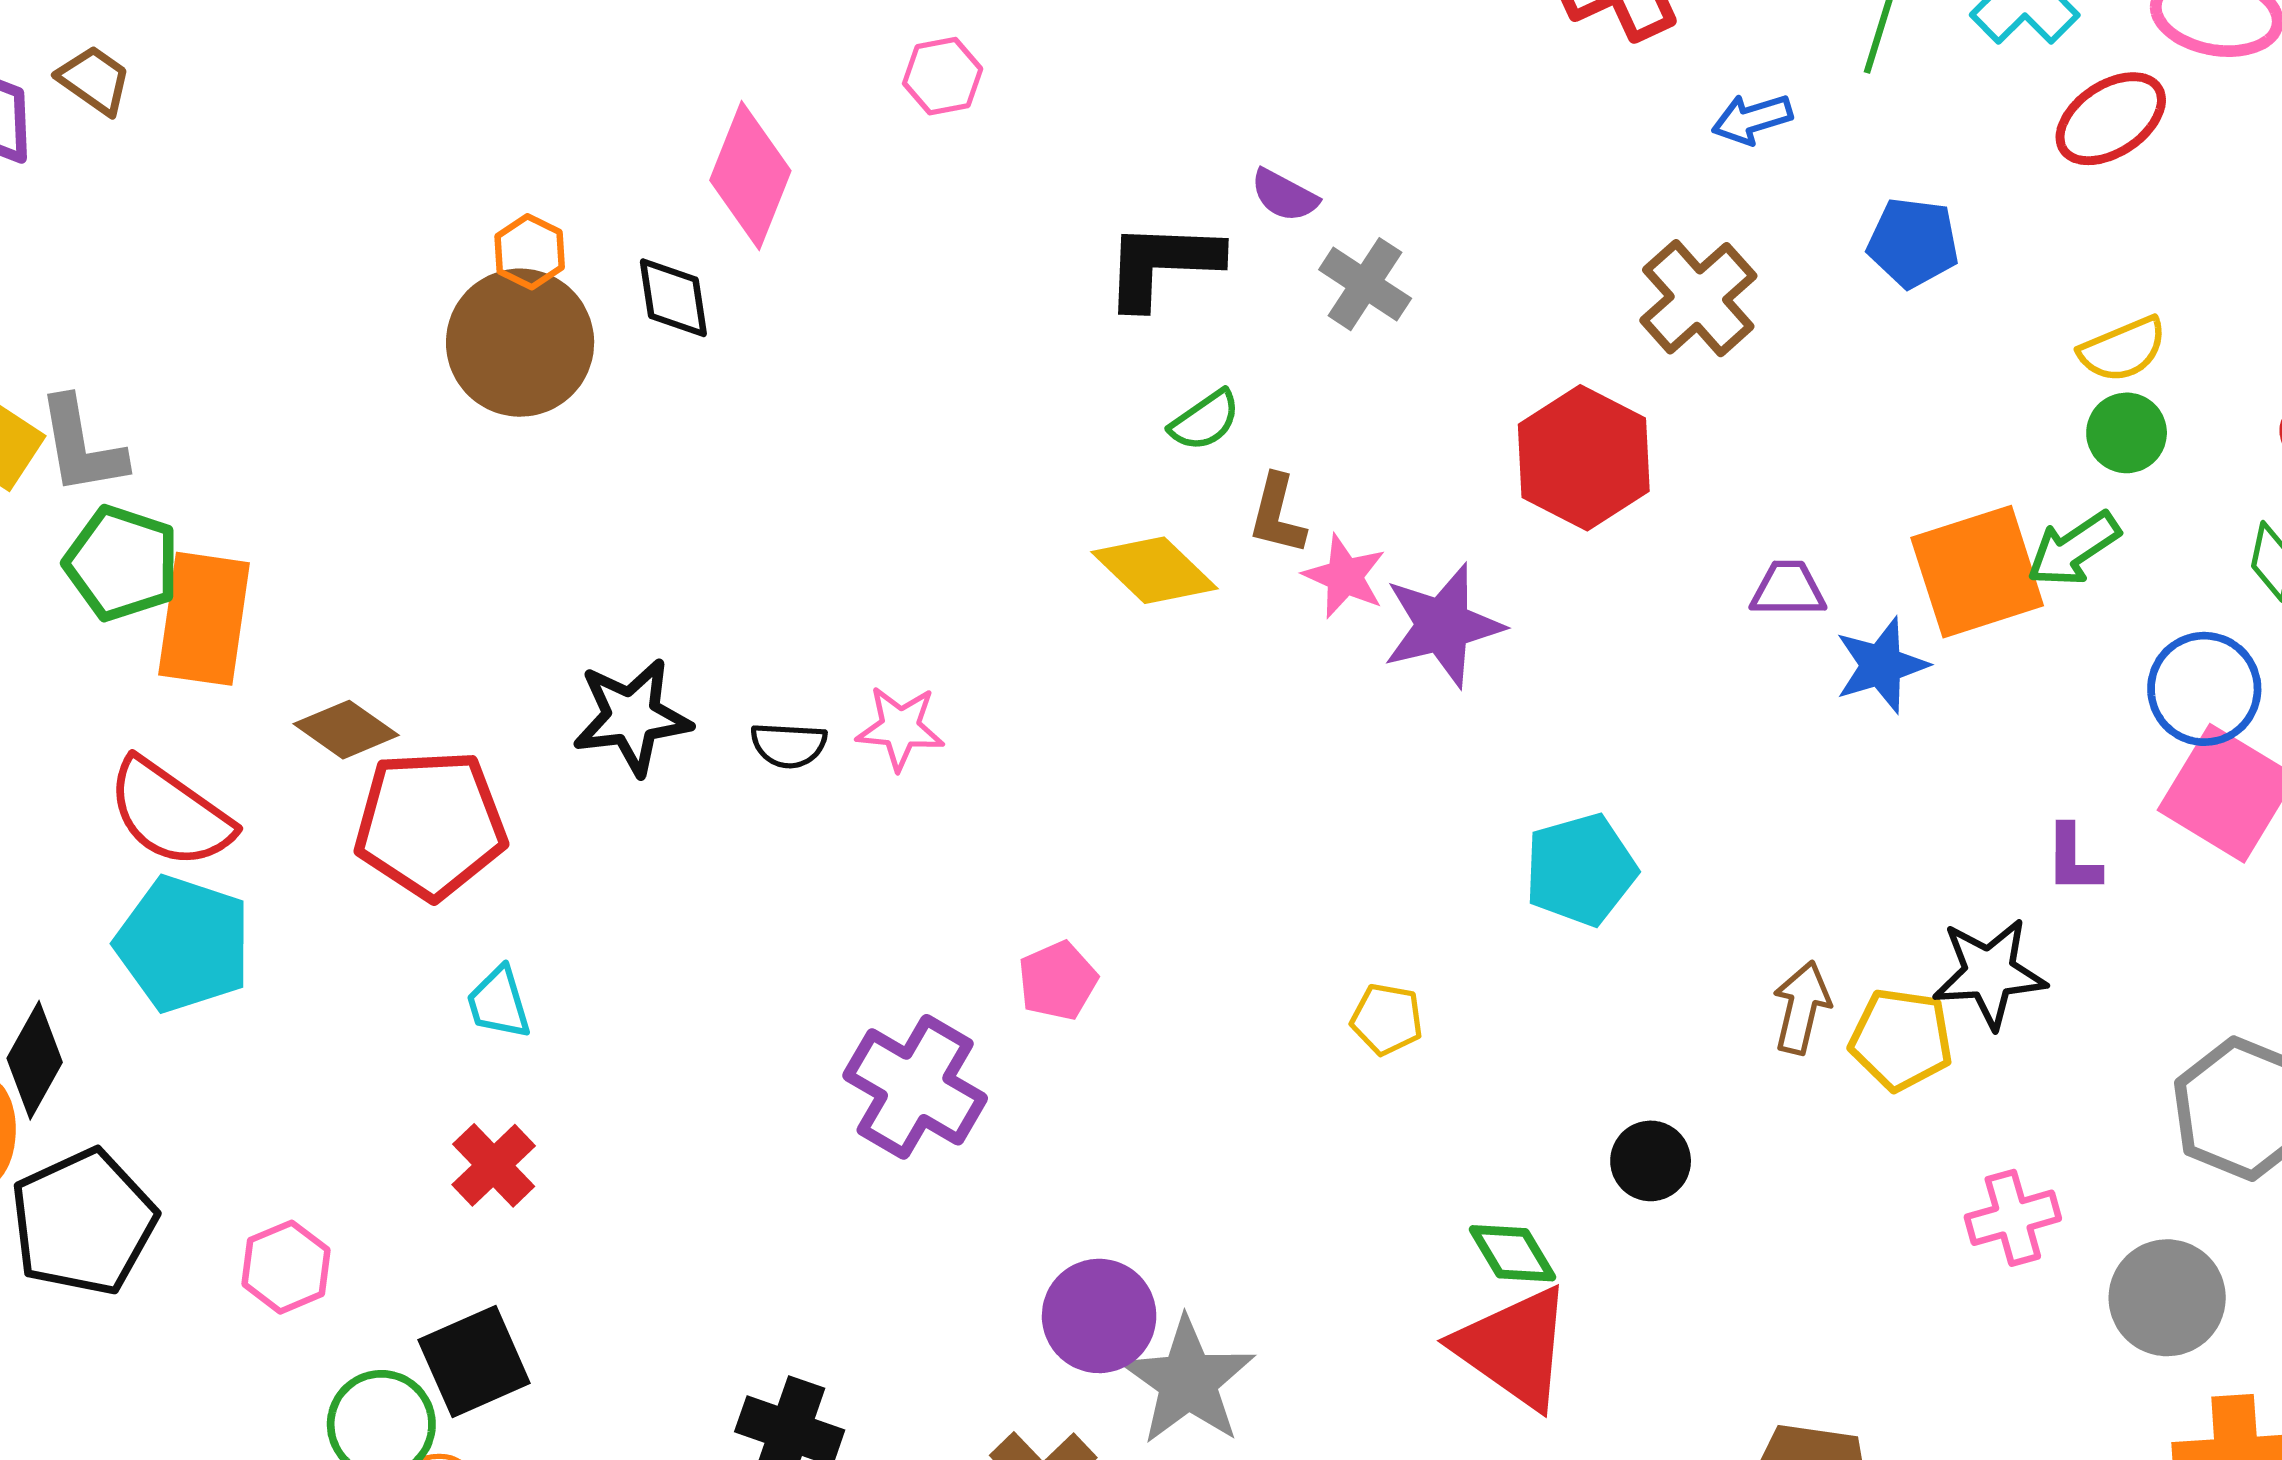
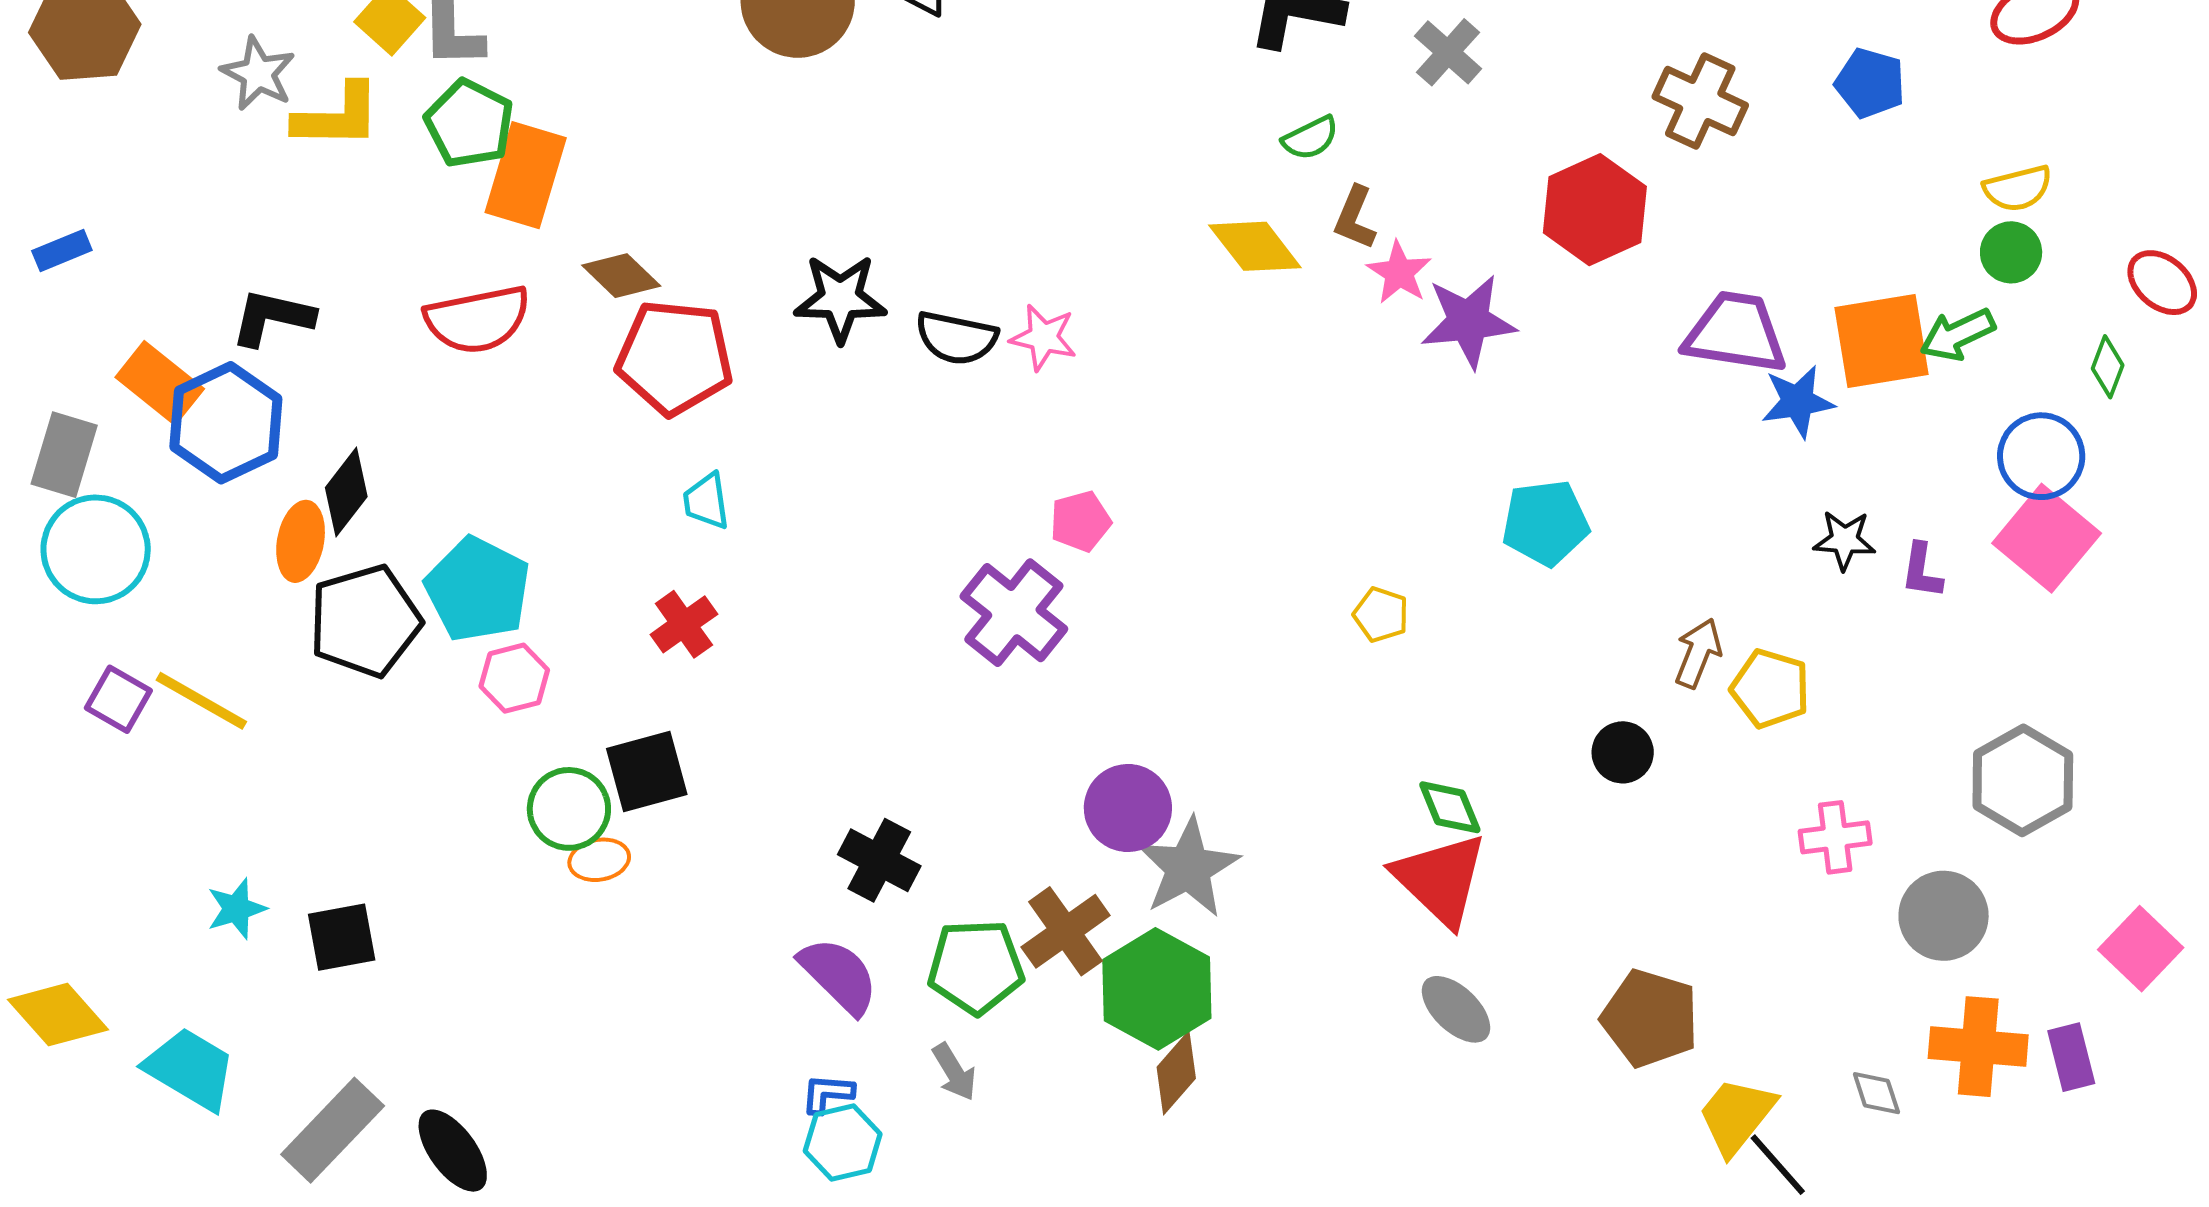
brown cross: (1698, 298) -> (1700, 101), turned -32
purple trapezoid: (1788, 589) -> (1735, 333), size x1.8
black semicircle: (789, 745) -> (956, 338), size x1.4
red semicircle: (170, 813) -> (477, 319), turned -55
cyan pentagon: (183, 944) -> (478, 589), moved
black star: (1989, 973) -> (1845, 540), moved, size x0.7
pink pentagon: (1058, 981) -> (1080, 521), moved
black circle: (1651, 1161) -> (1623, 752), moved

